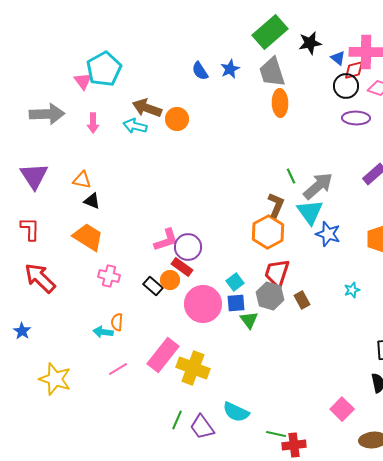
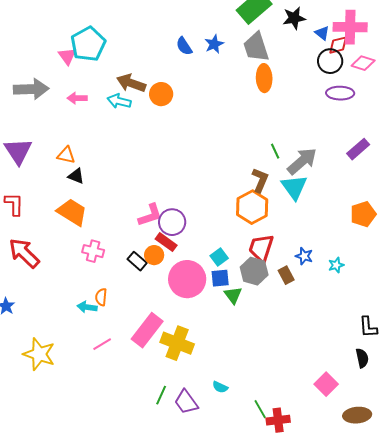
pink arrow: (93, 123) -> (77, 98), turned 90
blue star: (328, 234) -> (304, 256), moved, size x0.7
cyan semicircle: (236, 412) -> (220, 387), size x0.6
green line: (276, 434) -> (260, 409), turned 48

